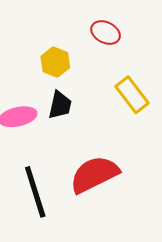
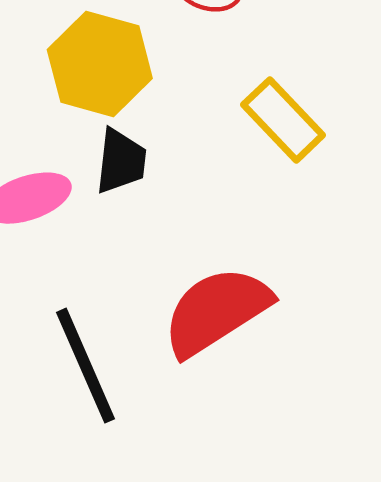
yellow hexagon: (55, 62) -> (100, 64), size x1.5

